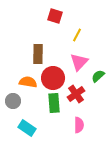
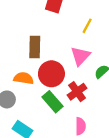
yellow line: (77, 35) -> (87, 26), moved
green rectangle: (54, 103) -> (53, 102), turned -36

